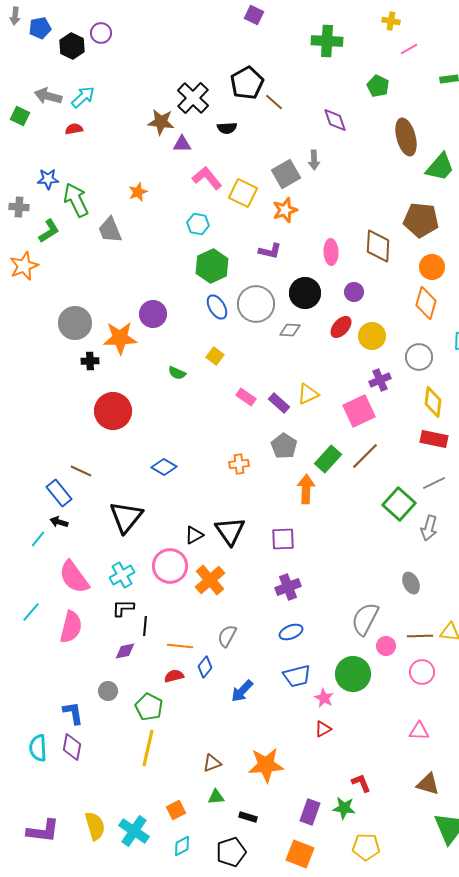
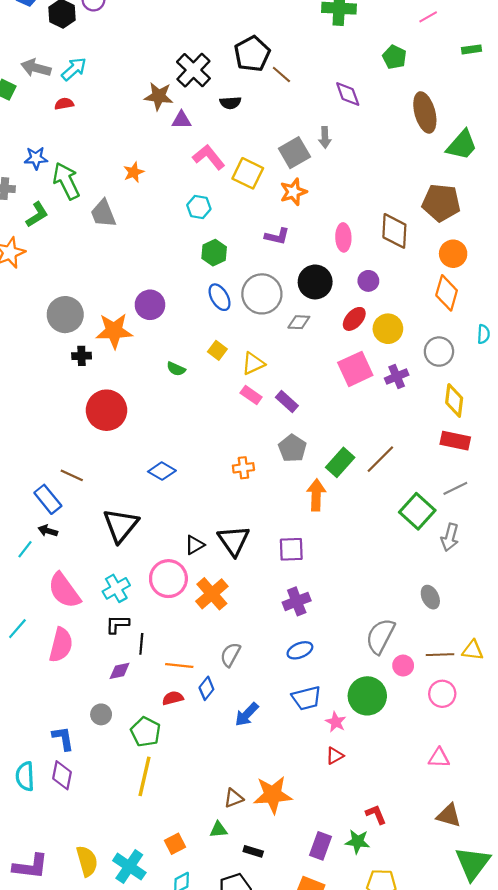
green hexagon: (212, 266) -> (214, 253), size x0.7
yellow triangle: (308, 394) -> (253, 363), moved
pink square: (359, 411) -> (355, 369), moved
brown triangle: (212, 763) -> (234, 798), moved

